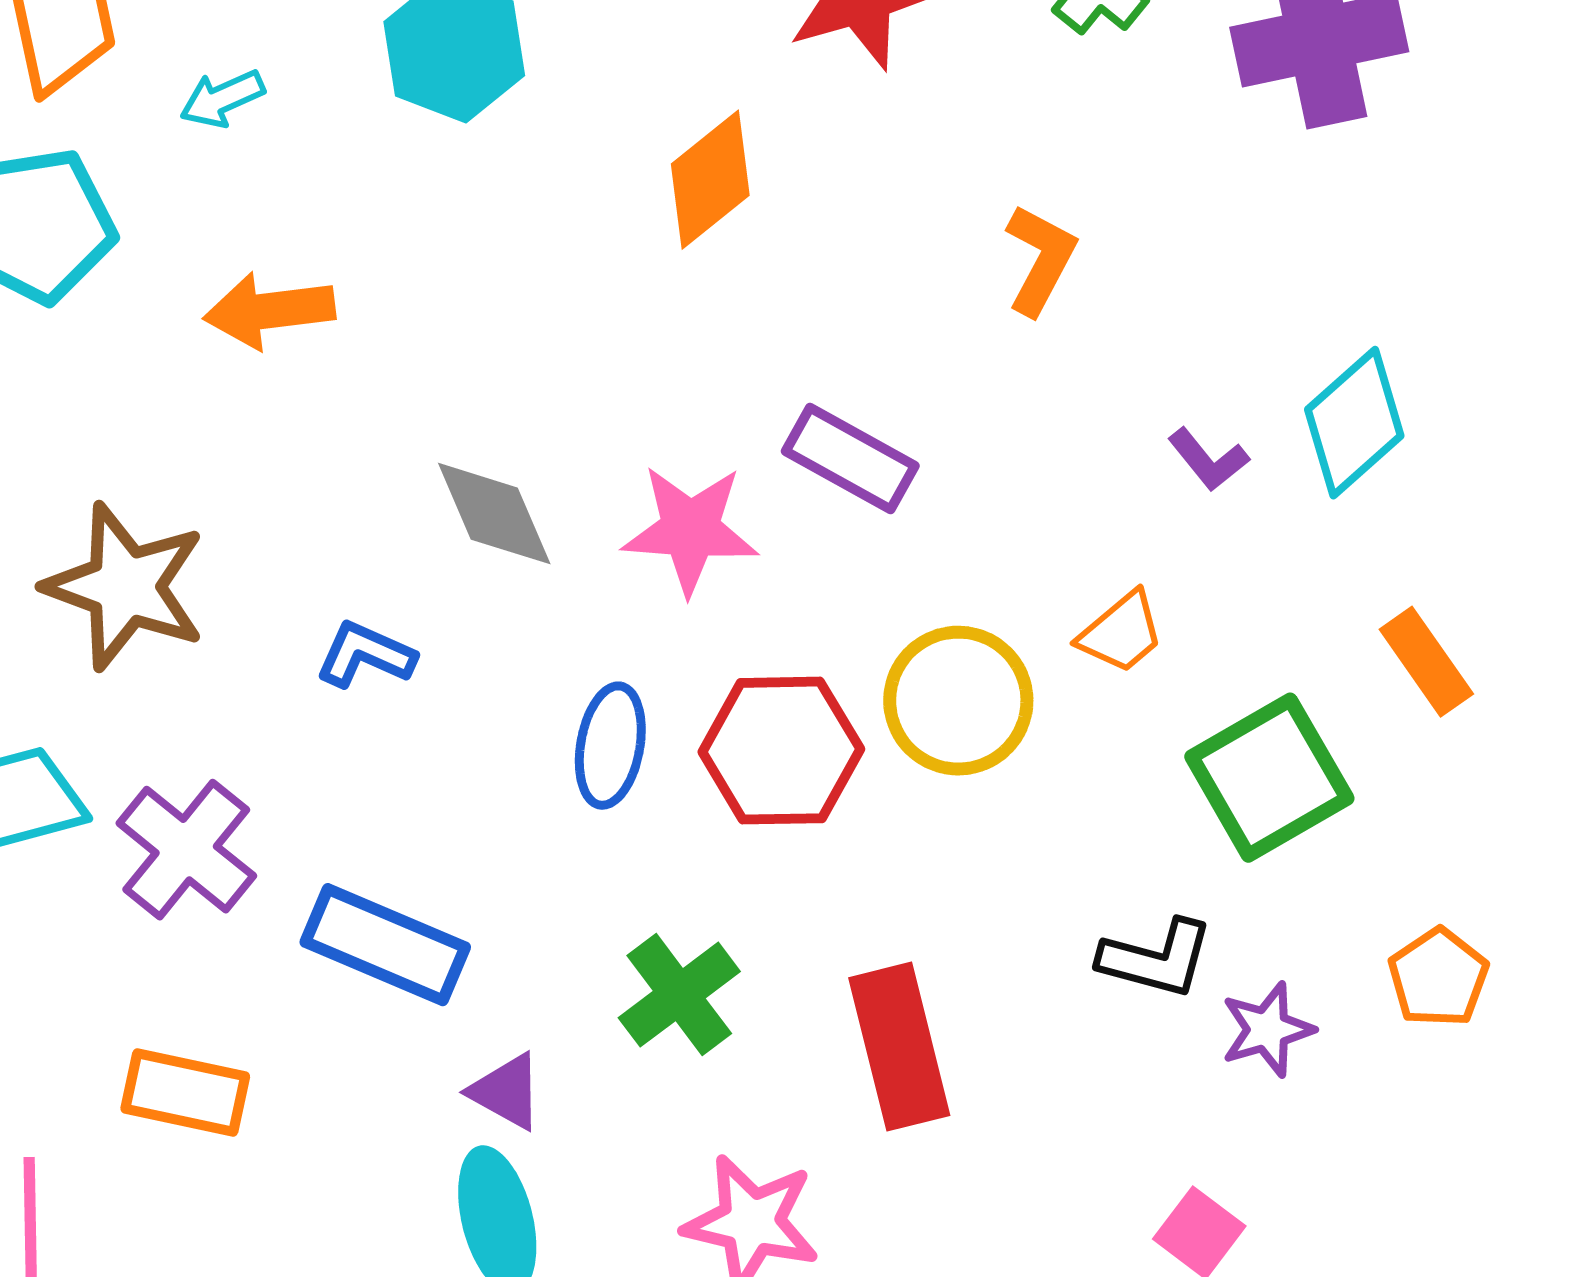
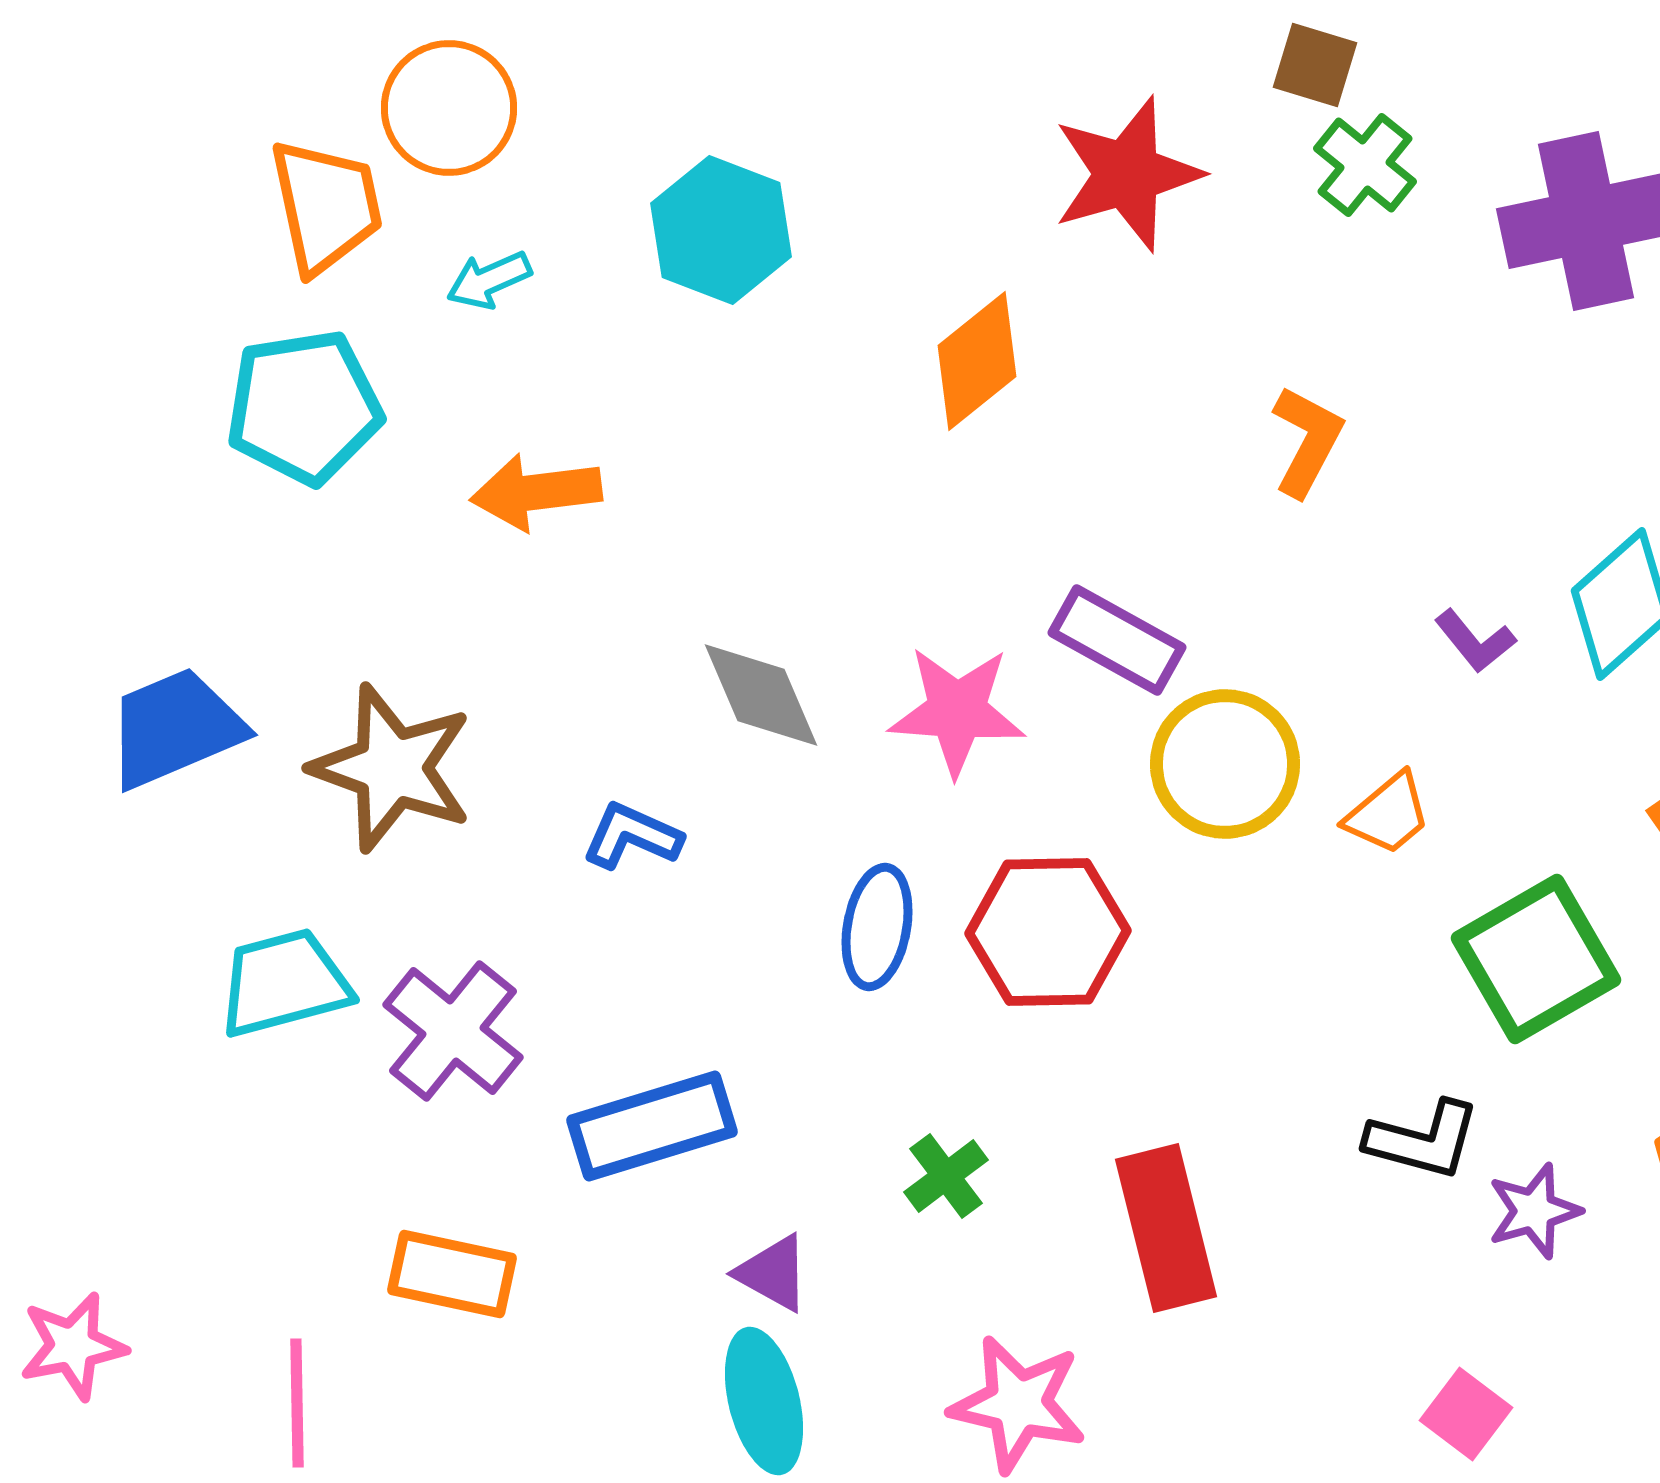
yellow circle: (958, 701) -> (1225, 764), moved
blue rectangle: (385, 945) -> (652, 1126), turned -40
green cross: (679, 995) -> (946, 1176), size x0.7

